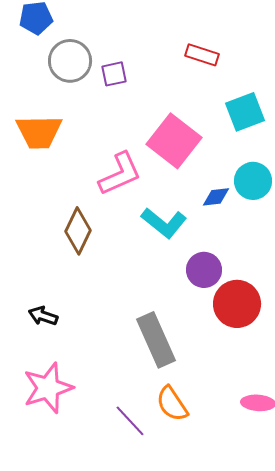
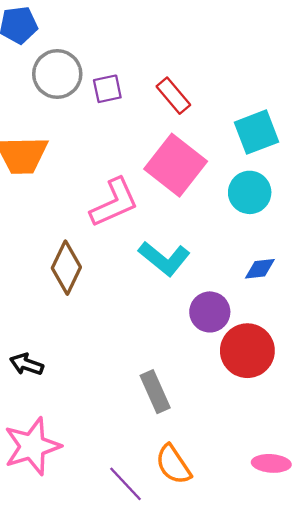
red rectangle: (202, 55) -> (173, 96), moved, turned 32
cyan circle: (253, 181) -> (250, 192), moved
blue diamond: (216, 197) -> (260, 269), moved
gray rectangle: (156, 340) -> (155, 392), size x0.7

